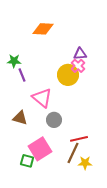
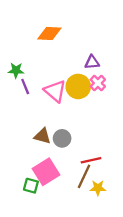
pink cross: (78, 66) -> (98, 83), moved
pink triangle: (42, 98) -> (55, 91), moved
brown triangle: (20, 118) -> (42, 136), moved

